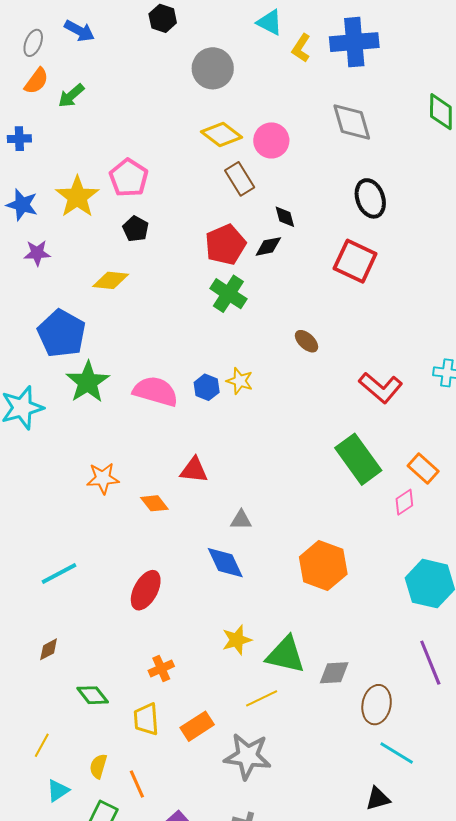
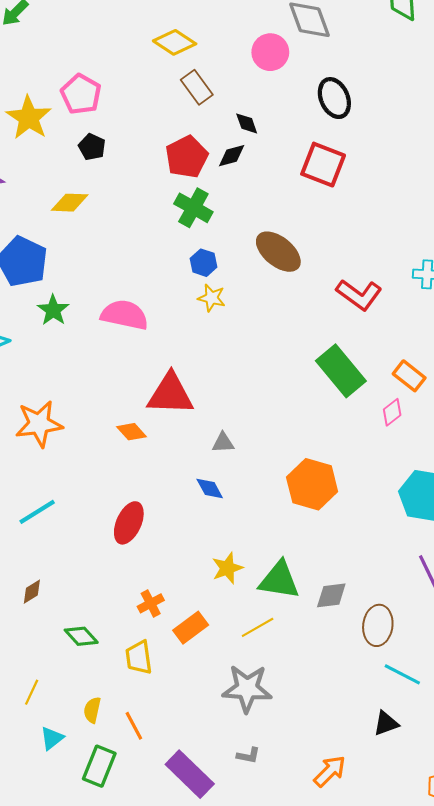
pink circle: (271, 140) -> (270, 52), moved
brown ellipse: (307, 341) -> (278, 252), size x1.8
green star: (88, 382) -> (53, 310), size x0.7
blue hexagon: (207, 387) -> (204, 263), moved
red triangle: (194, 470) -> (170, 394), size x1.6
orange star: (103, 478) -> (39, 424), moved, size x1.4
blue diamond: (225, 563) -> (210, 488), size x0.7
orange rectangle: (197, 726) -> (191, 628), moved

